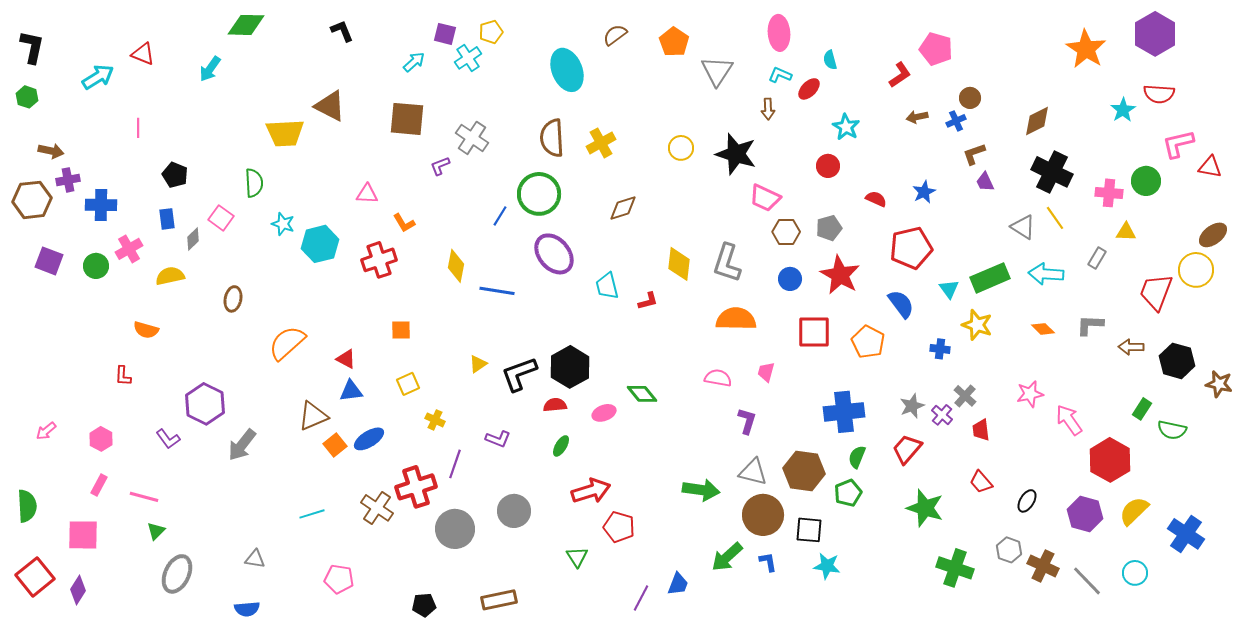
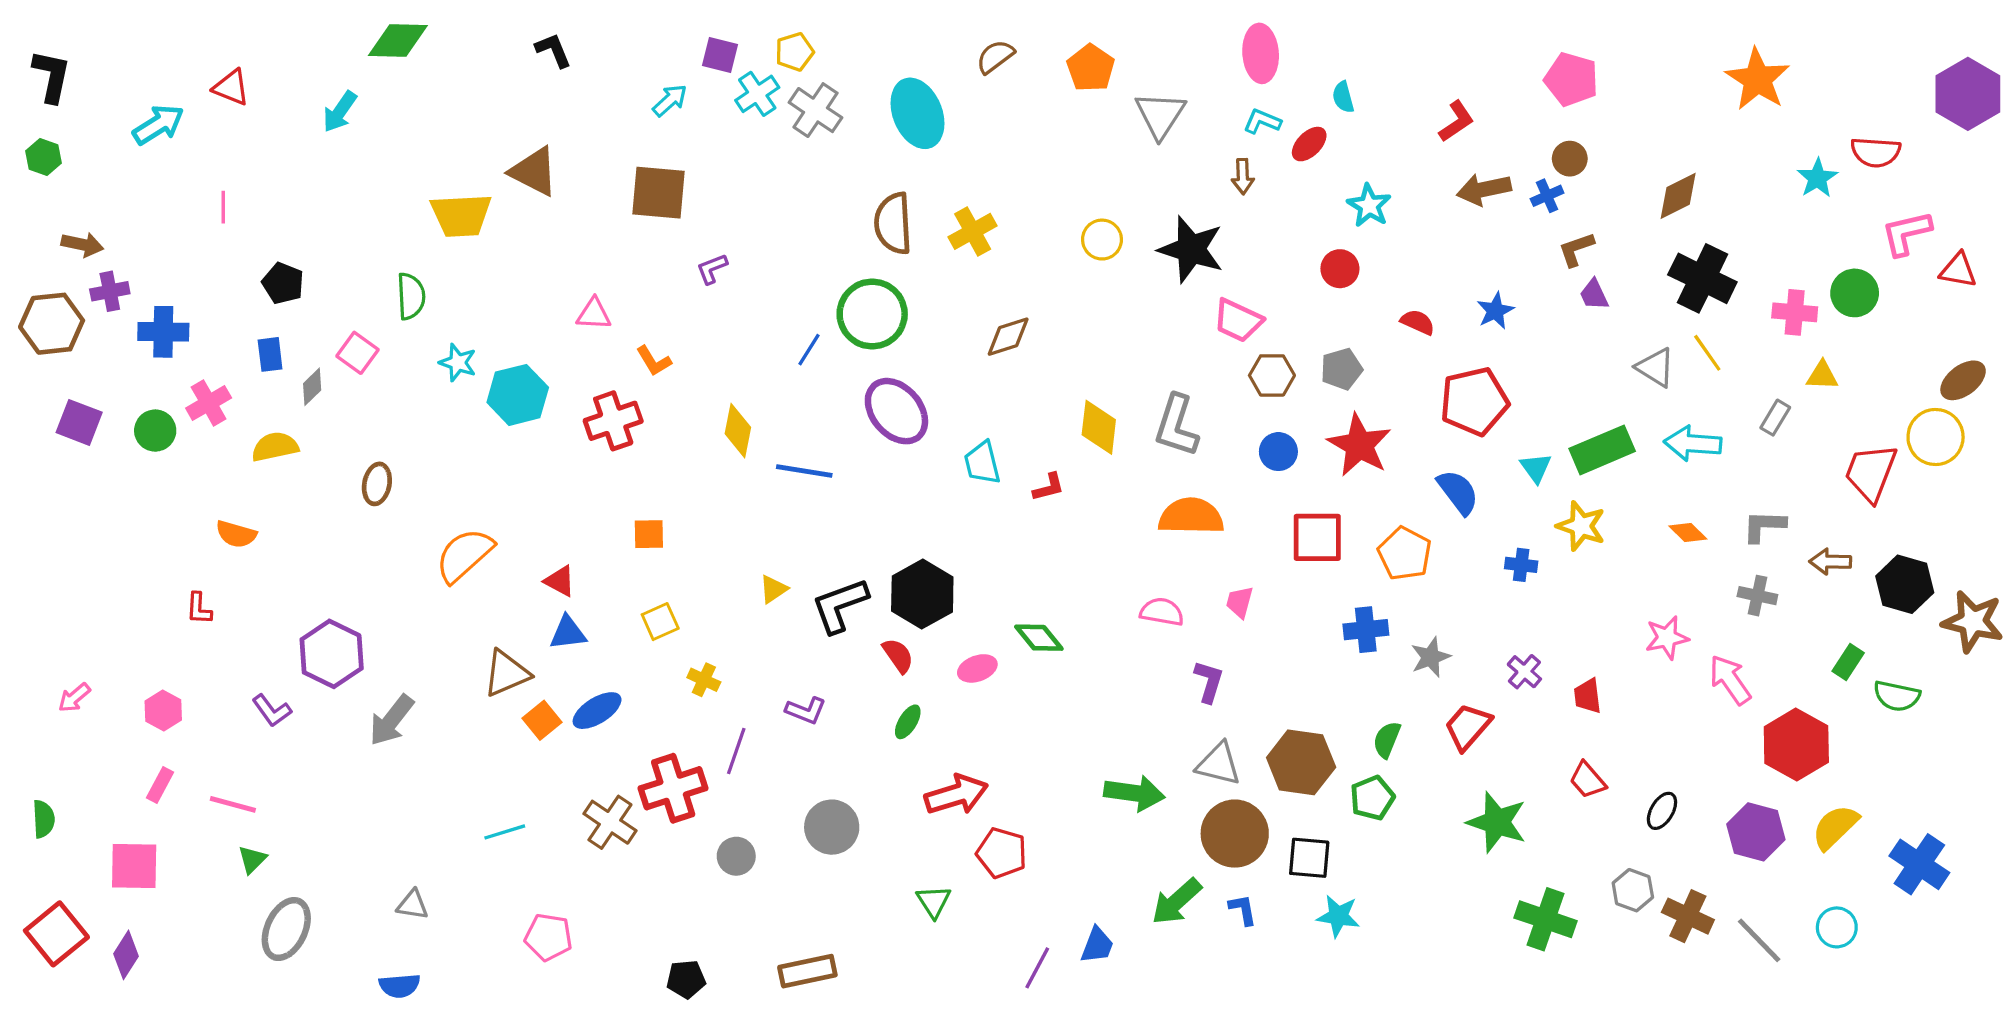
purple hexagon: (1155, 34) -> (1968, 94), moved
pink pentagon: (936, 49) -> (1571, 79), moved
brown arrow: (917, 117) -> (1484, 189), size x1.5
gray cross: (472, 138) -> (816, 110), moved
brown star: (1219, 384) -> (1973, 622), size x1.4
gray cross: (965, 396) -> (1757, 596), moved, turned -30
red semicircle: (555, 405) -> (898, 655), turned 60
gray star: (912, 406) -> (1431, 657), moved
blue cross: (844, 412) -> (1366, 630), moved, size x0.7
green semicircle: (27, 506) -> (43, 819), size x0.7
gray circle: (455, 529) -> (736, 856), size x0.6

